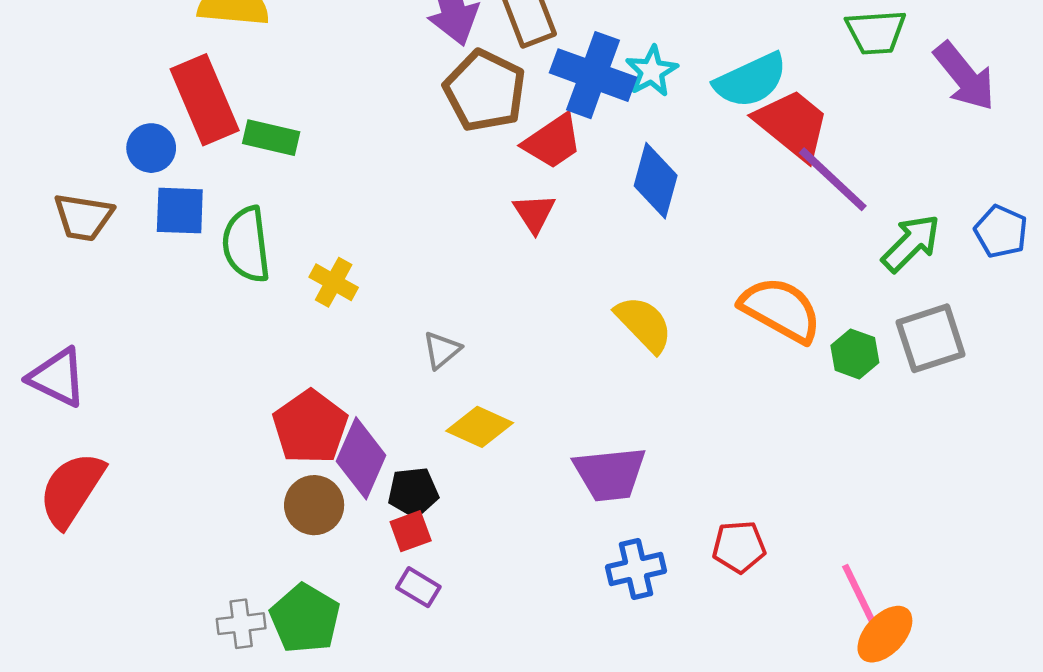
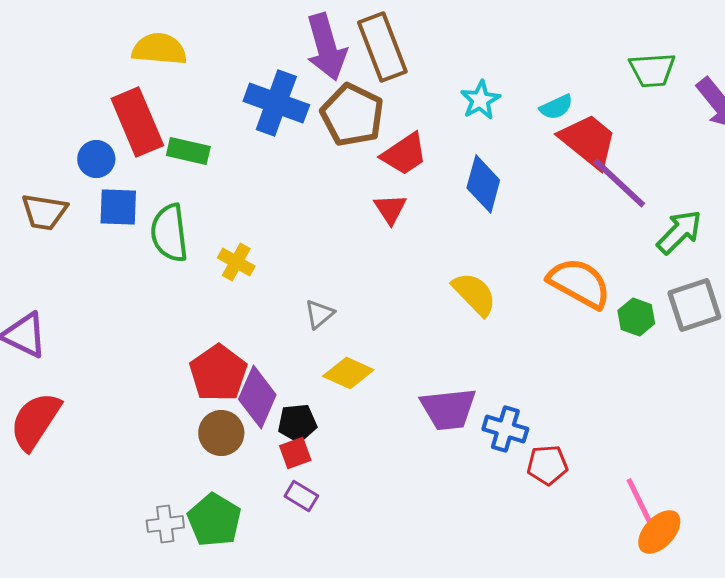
blue cross: (593, 75) -> (276, 103), moved
cyan semicircle: (751, 80) -> (556, 107), size x0.6
blue cross: (636, 569) -> (505, 429), moved, turned 30

